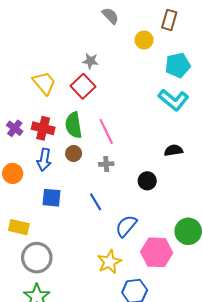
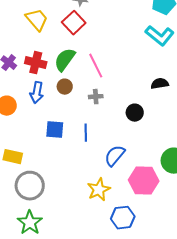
green semicircle: (74, 125) -> (65, 60), turned 45
blue square: (52, 198) -> (55, 130), moved
blue line: (96, 202) -> (86, 133), turned 30

